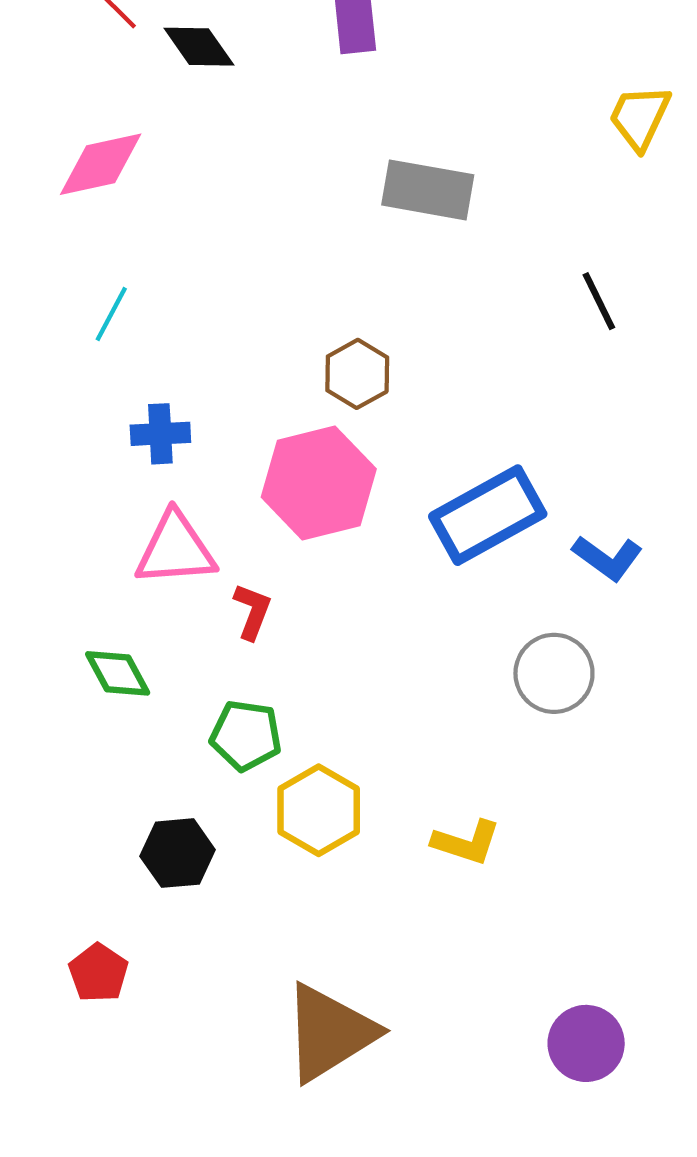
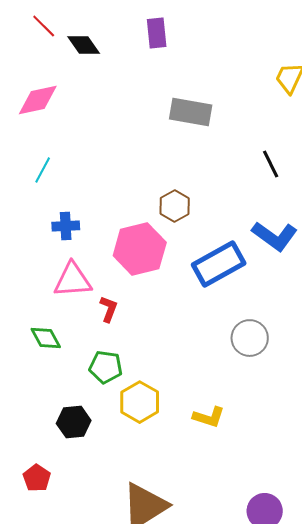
brown hexagon: (357, 374) -> (175, 206), moved
blue L-shape: (607, 558) -> (275, 236), moved, size x1.4

